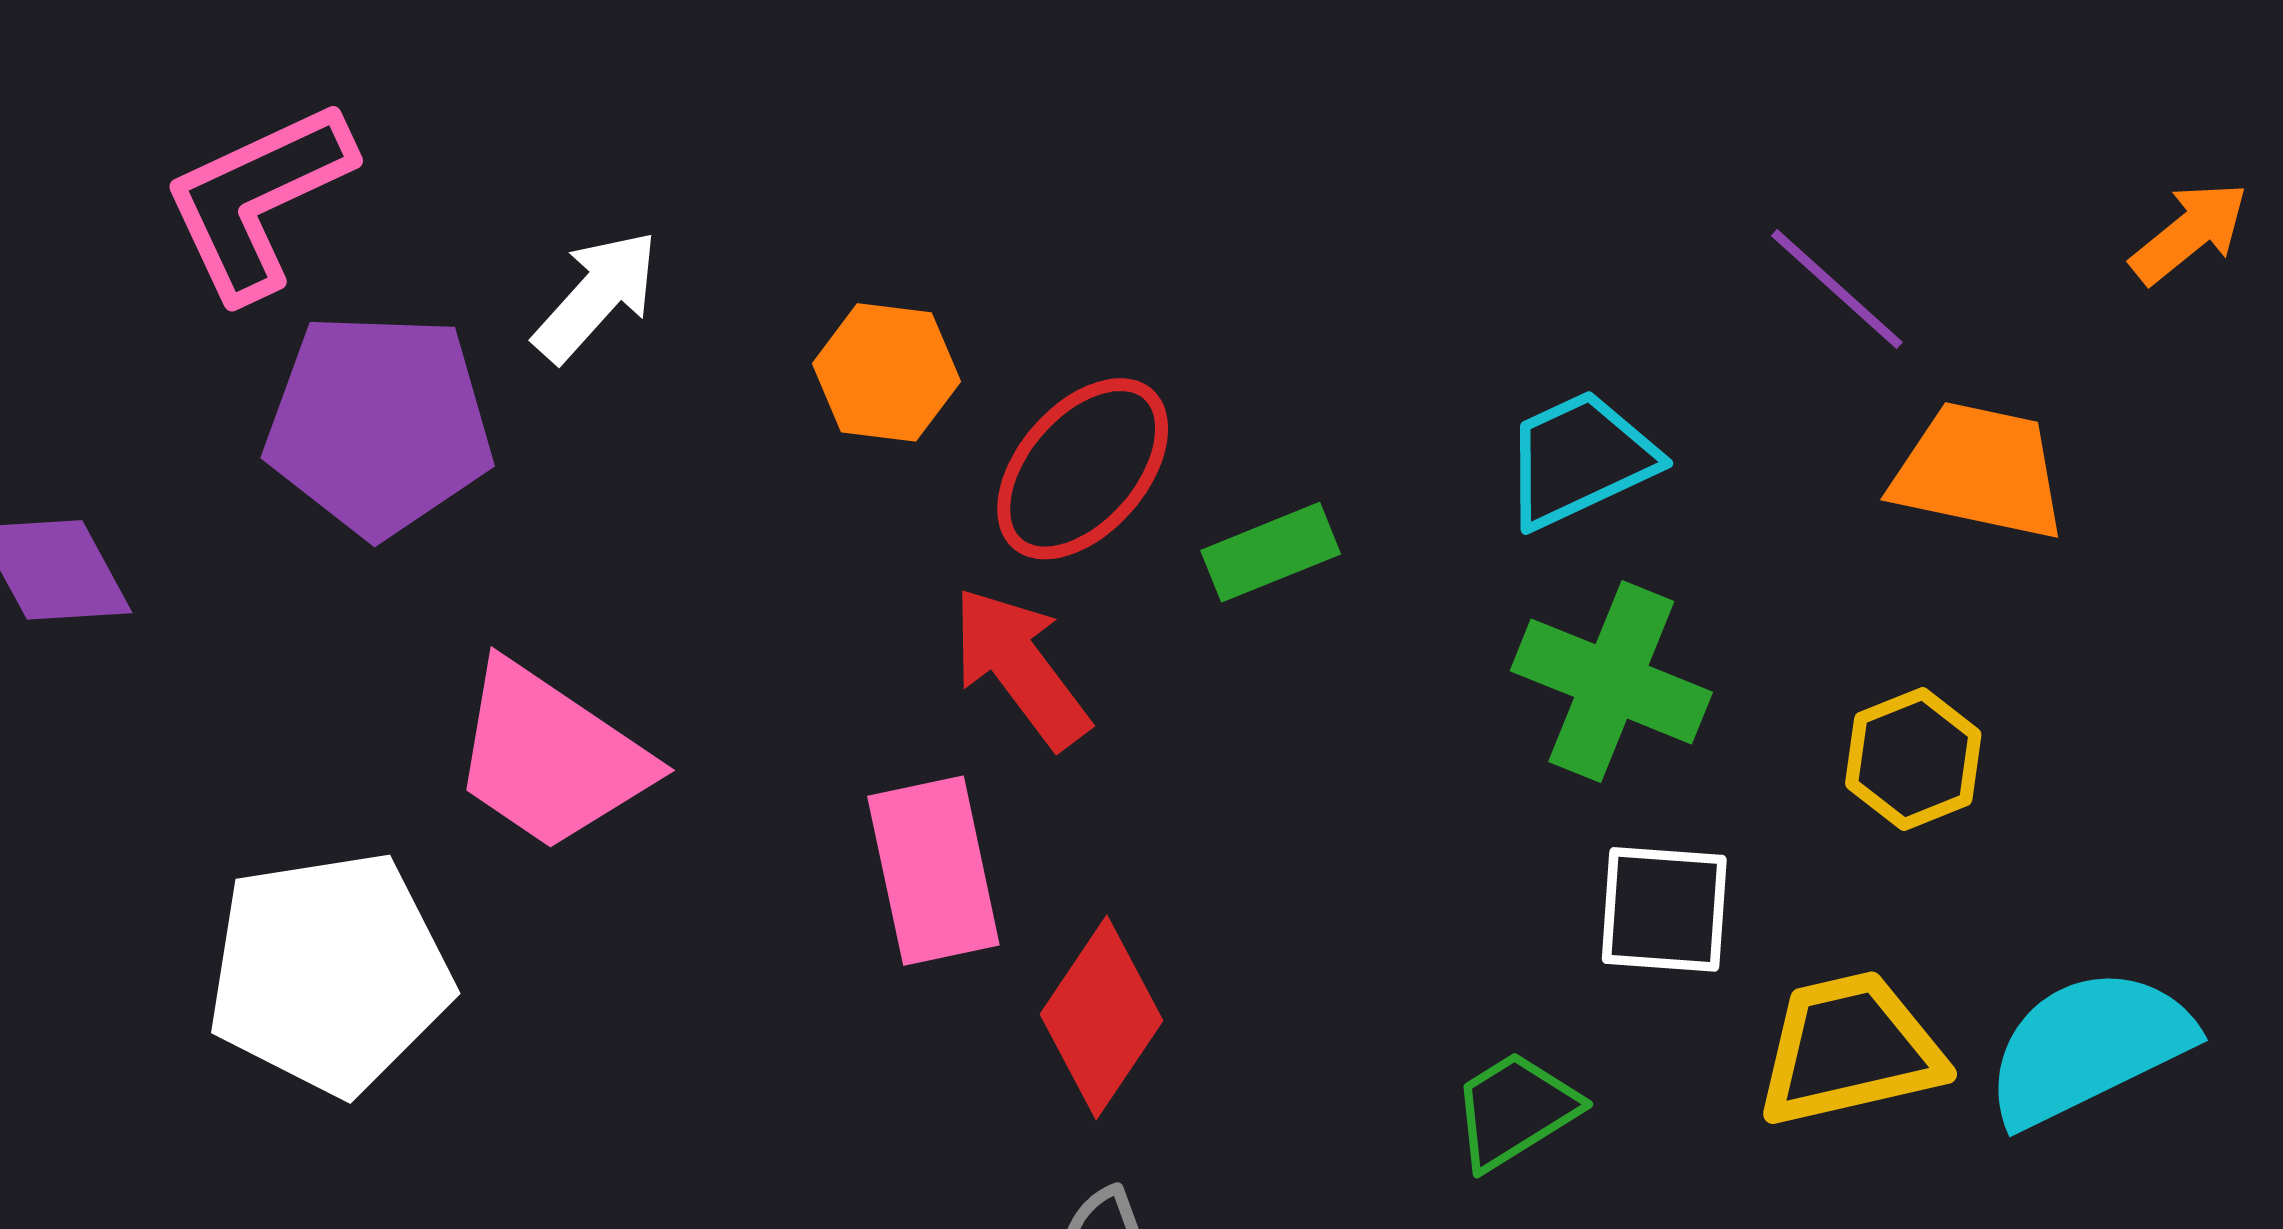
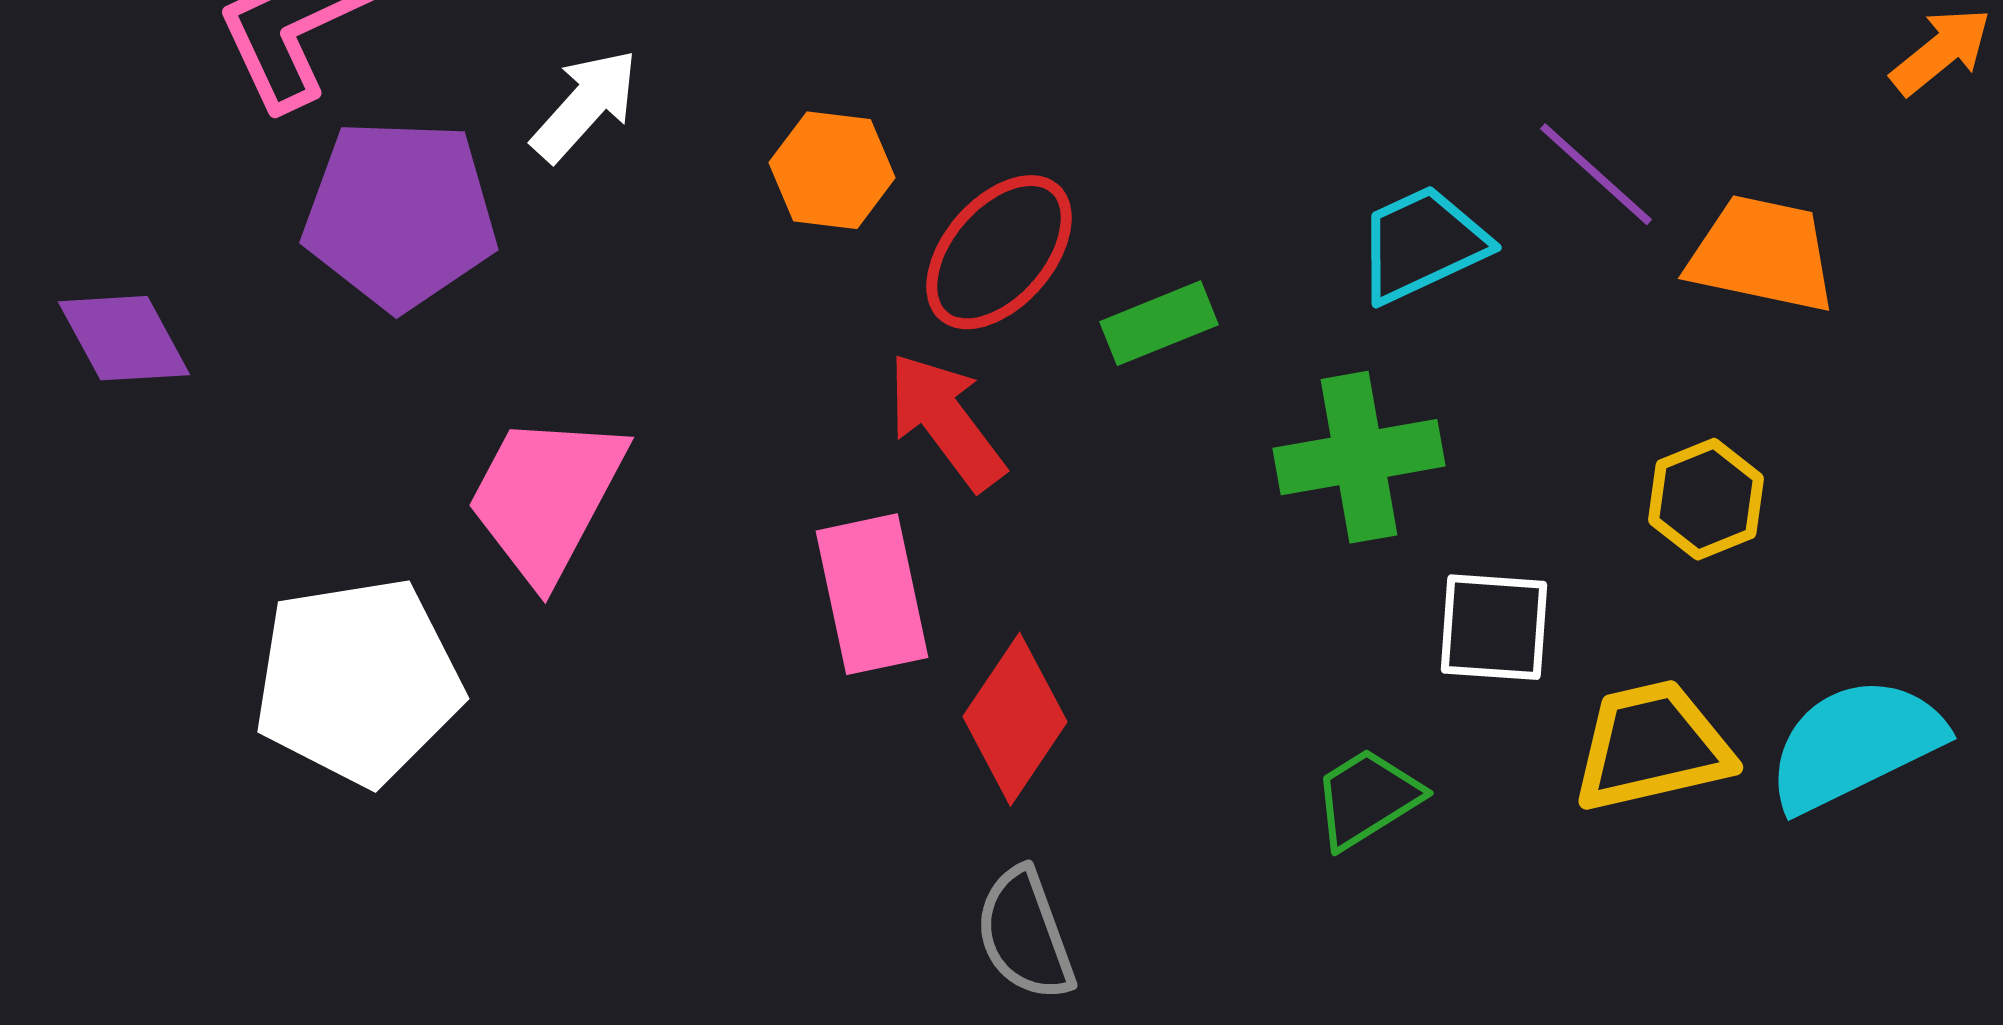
purple line: (1837, 289) -> (1596, 174), moved
green cross: (1611, 681) -> (1359, 457), moved, turned -32
pink trapezoid: (550, 757) -> (546, 497), turned 84

